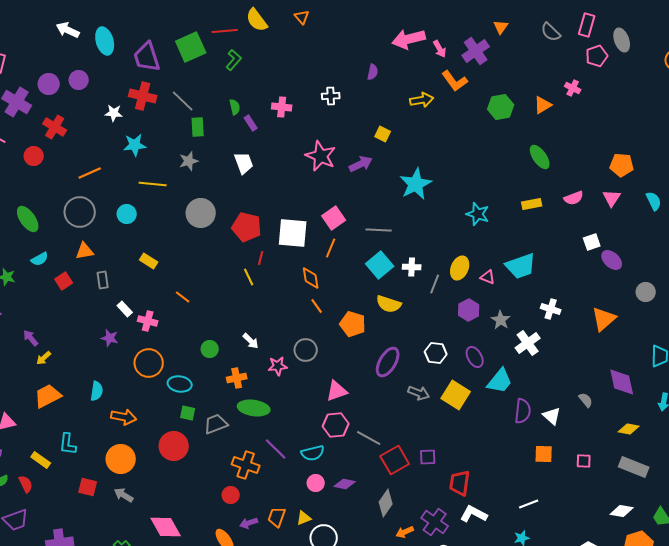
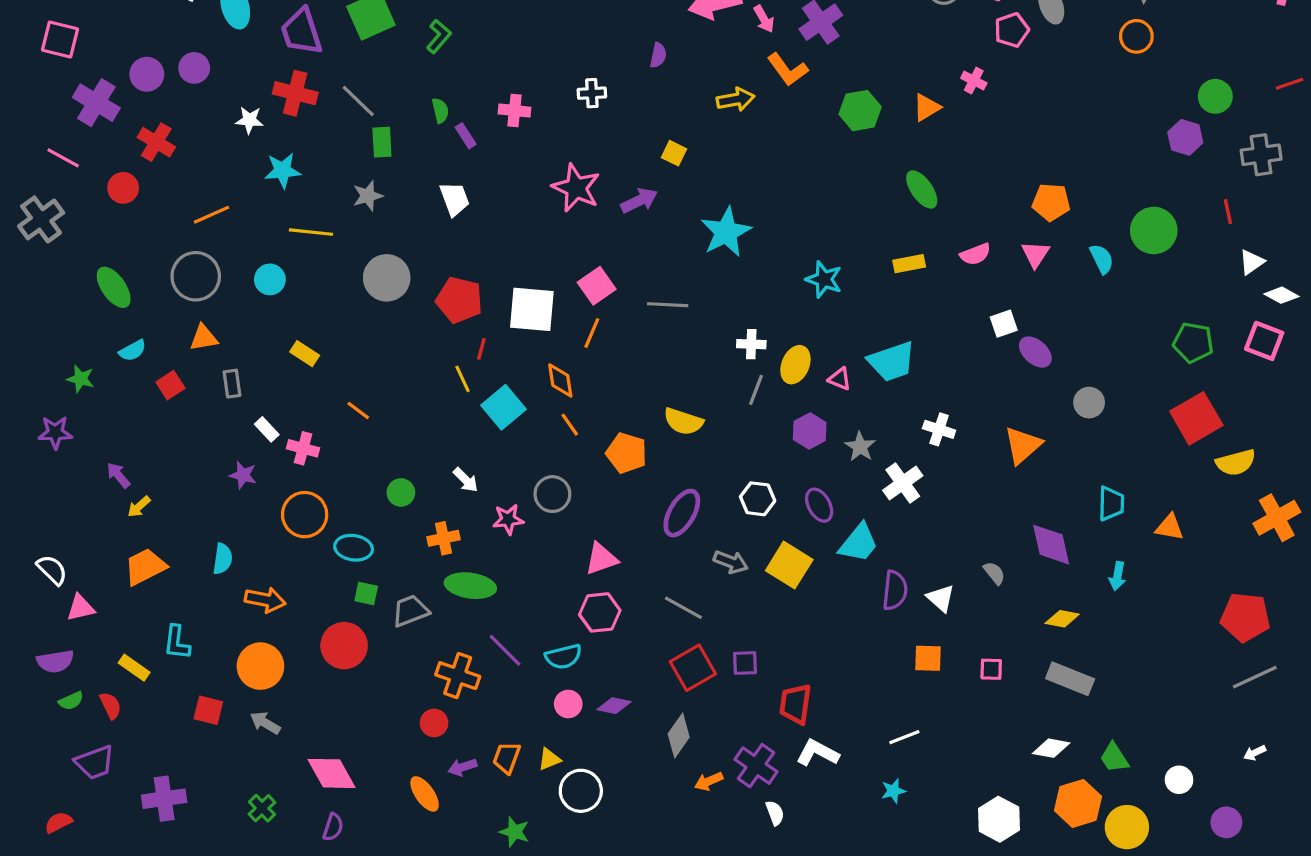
cyan square: (380, 265) -> (503, 407), moved
white cross: (412, 267) -> (751, 344), moved
gray line: (369, 438) -> (683, 608), moved

